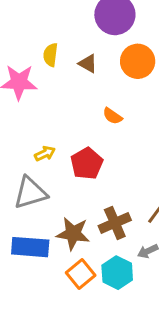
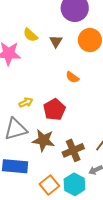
yellow semicircle: (51, 55) -> (30, 35), turned -56
brown triangle: (88, 64) -> (56, 41), turned 32
brown star: (73, 233) -> (43, 140), moved

